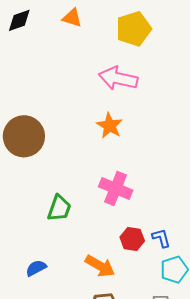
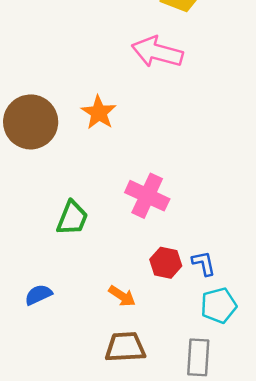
orange star: (110, 126) -> (99, 113), moved
orange arrow: (100, 266) -> (122, 296), size x0.7

